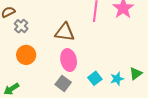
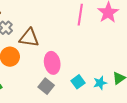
brown triangle: (65, 32) -> (29, 38), moved

